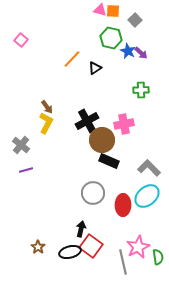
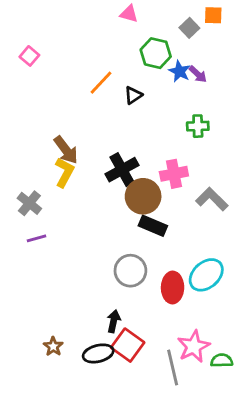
pink triangle: (100, 10) -> (129, 14), moved
orange square: (113, 11) -> (213, 15), moved
brown arrow: (47, 107) -> (66, 150), size x1.5
gray L-shape: (149, 168) -> (212, 199), moved
green semicircle: (158, 257) -> (222, 360), turned -84

